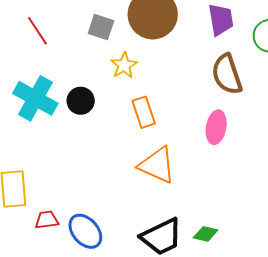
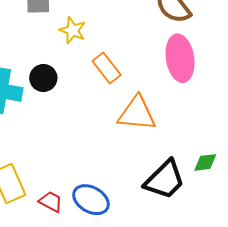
pink ellipse: (216, 127) -> (180, 58), size x1.4
red trapezoid: (47, 220) -> (51, 202), turned 55

